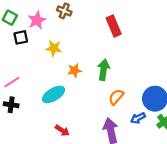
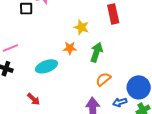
yellow star: (54, 48) -> (81, 27), moved
red arrow: (62, 130) -> (34, 99), moved

